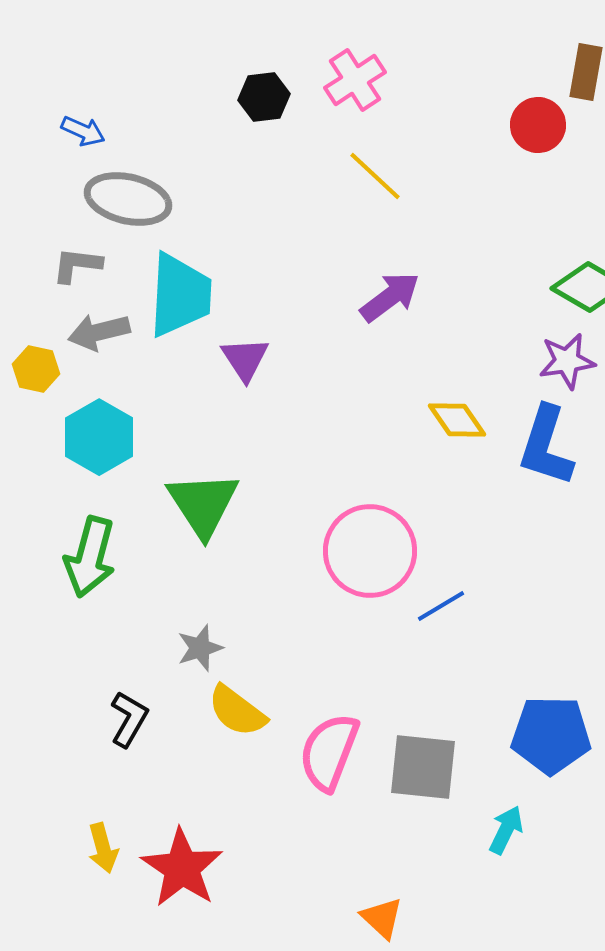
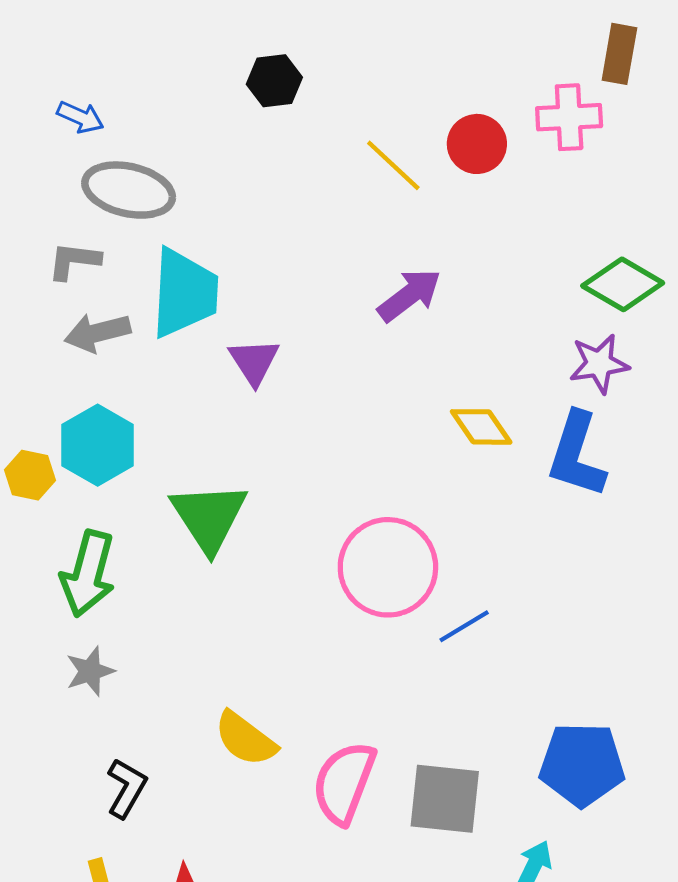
pink cross: (355, 80) -> (569, 117), moved, turned 30
red circle: (538, 125) -> (477, 144), moved
yellow hexagon: (36, 369) -> (30, 475), moved
gray star: (200, 648) -> (90, 671), moved
black L-shape: (129, 719) -> (126, 788), moved

